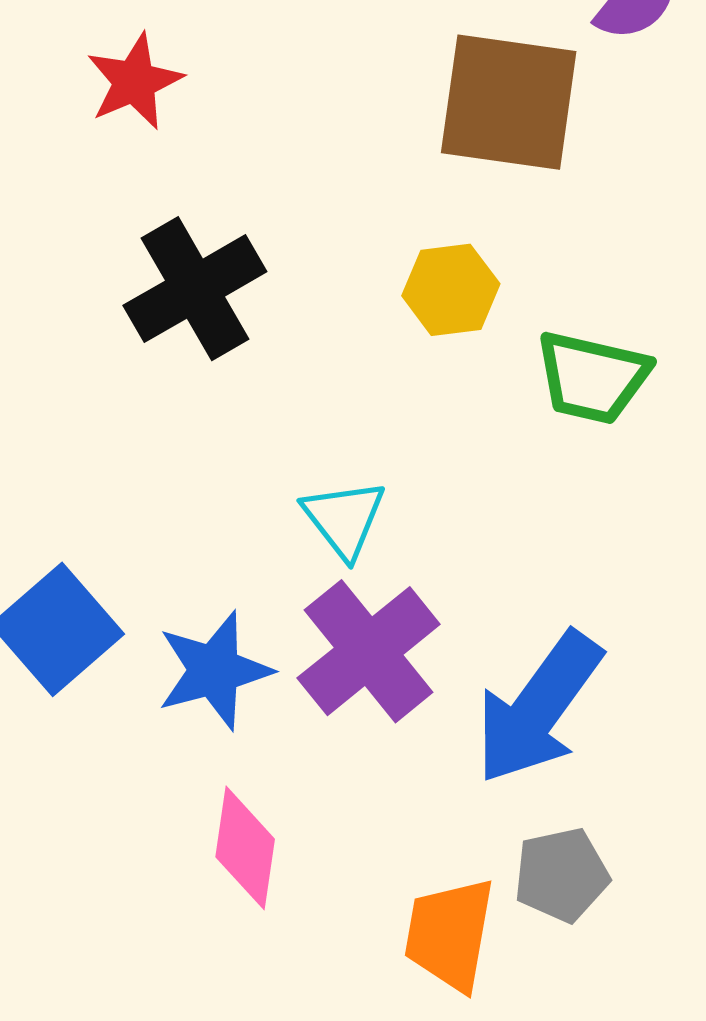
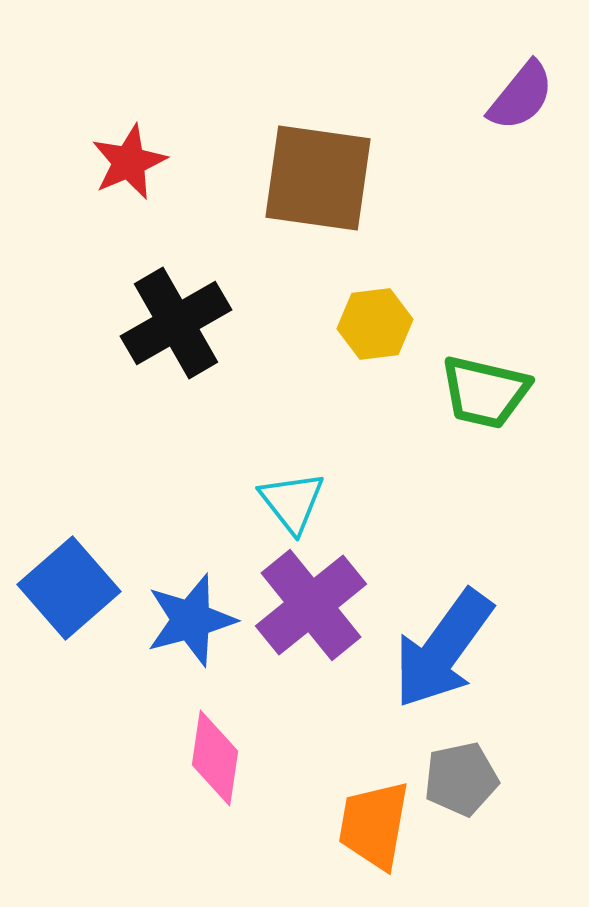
brown square: (509, 102) -> (318, 178), moved

